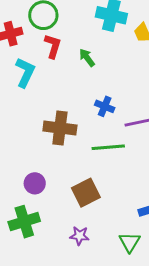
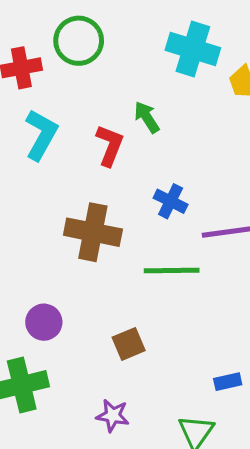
red L-shape: (53, 46) -> (110, 145), moved
brown square: (86, 193) -> (129, 344), size x0.7

